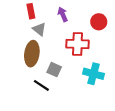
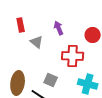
red rectangle: (31, 11) -> (21, 25), moved
brown ellipse: (32, 54) -> (18, 83), moved

